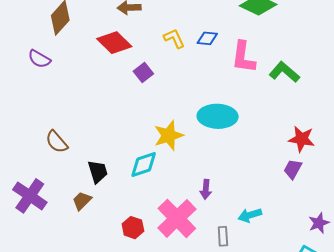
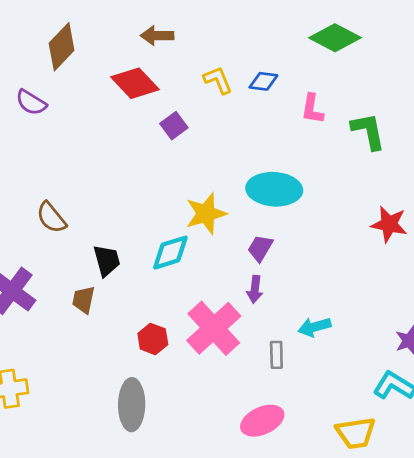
pink L-shape: (243, 57) -> (312, 109), size x0.7
green L-shape: (284, 72) -> (368, 131), turned 36
purple trapezoid: (293, 169) -> (260, 248), moved
brown trapezoid: (82, 201) -> (84, 300), turned -35

